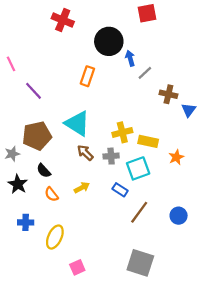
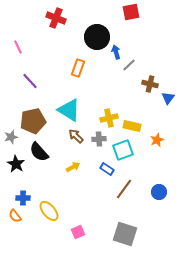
pink line: (11, 64) -> (18, 47), moved
black semicircle: (44, 171) -> (39, 152), size x1.5
orange semicircle: (51, 194) -> (15, 216), moved
yellow ellipse: (55, 237) -> (49, 211), turned -65
pink square: (77, 267) -> (78, 232), moved

